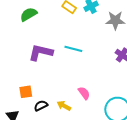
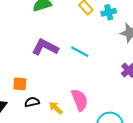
pink semicircle: (84, 93) -> (80, 100), size x1.5

